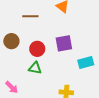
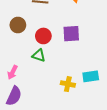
cyan rectangle: (86, 62) -> (91, 76), moved
pink arrow: (12, 87) -> (13, 72), turned 64

